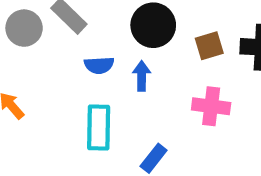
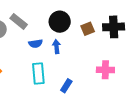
pink cross: (211, 106) -> (105, 70), moved

